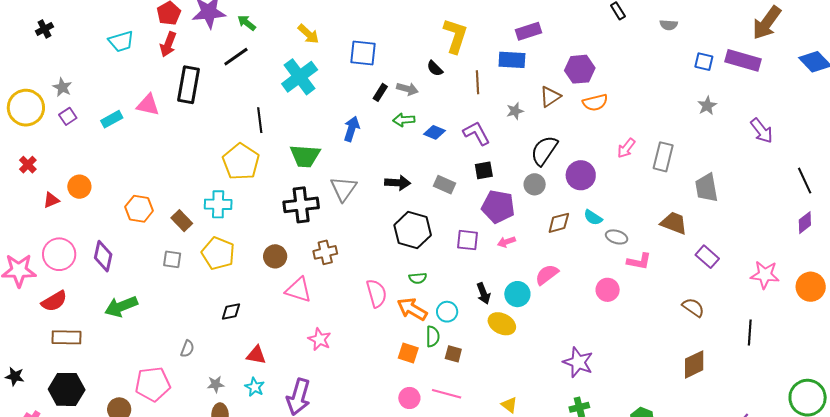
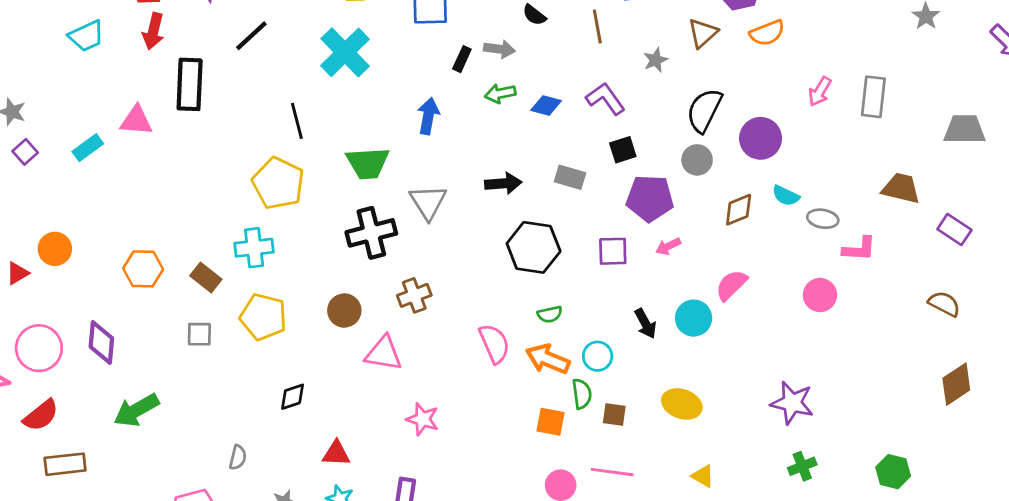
gray trapezoid: (707, 188) -> (965, 129), moved, turned 108
yellow ellipse: (502, 324) -> (682, 404), moved

